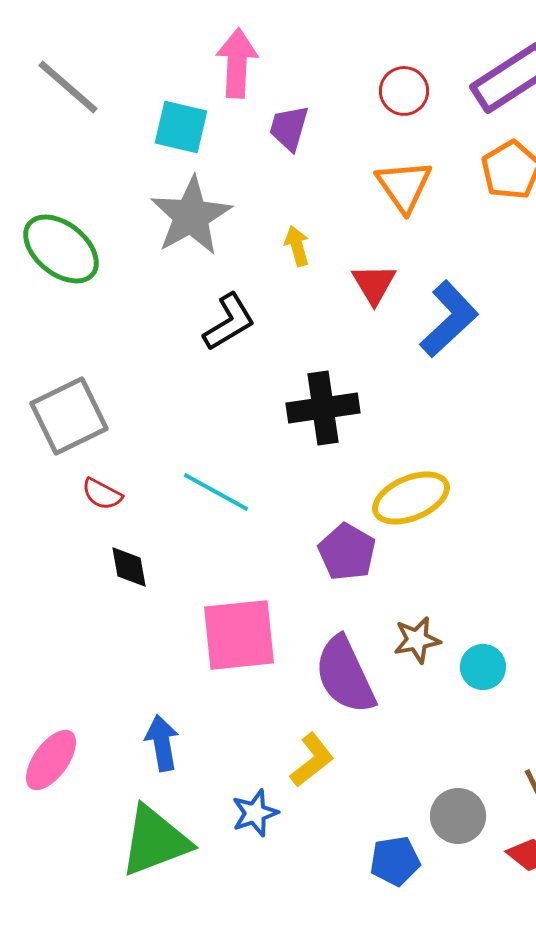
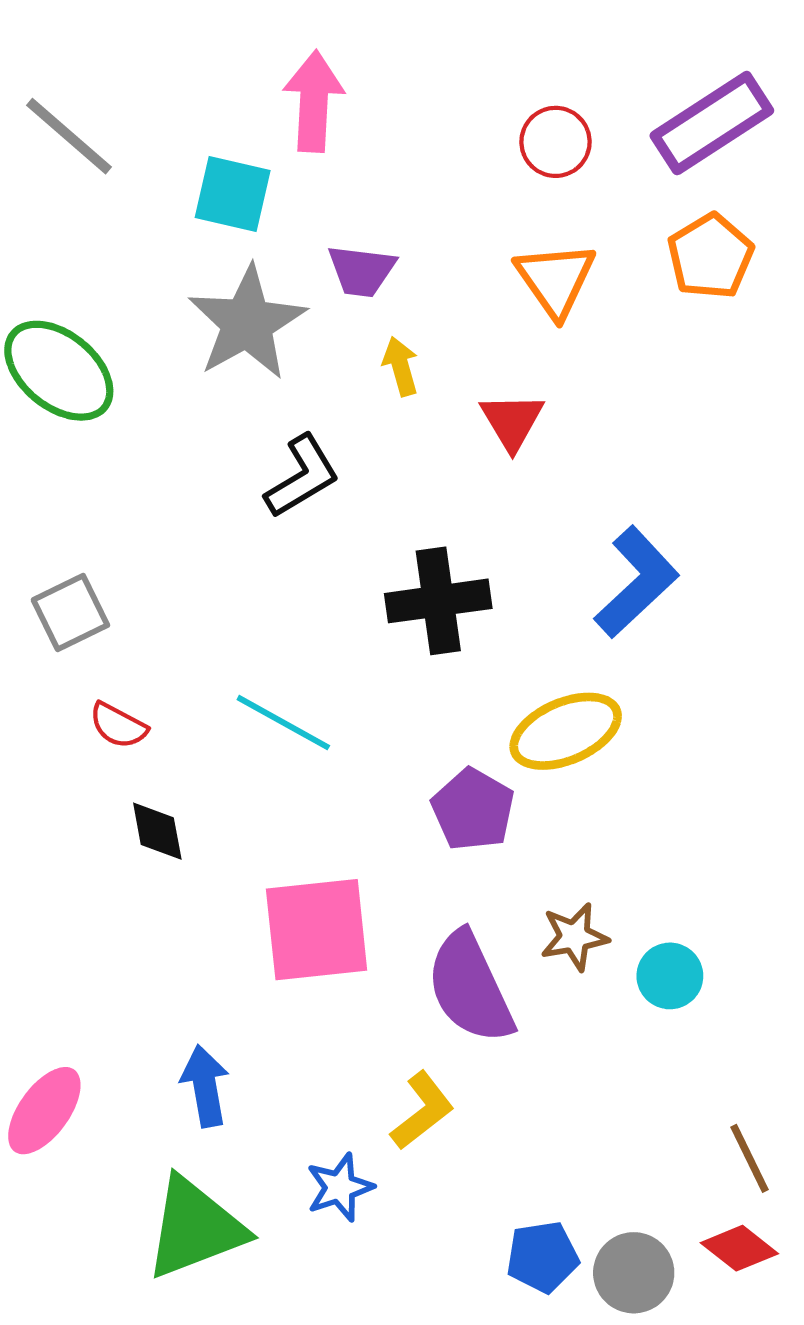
purple trapezoid: (289, 128) -> (361, 271), moved, turned -99
blue L-shape: (449, 319) -> (637, 582), moved
gray square: (69, 416) -> (70, 613), size x0.7
gray circle: (458, 816) -> (634, 1273), moved

